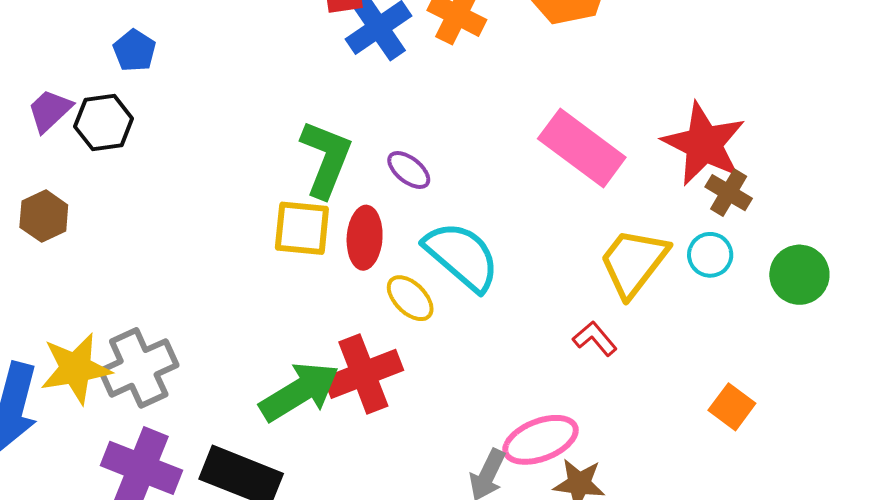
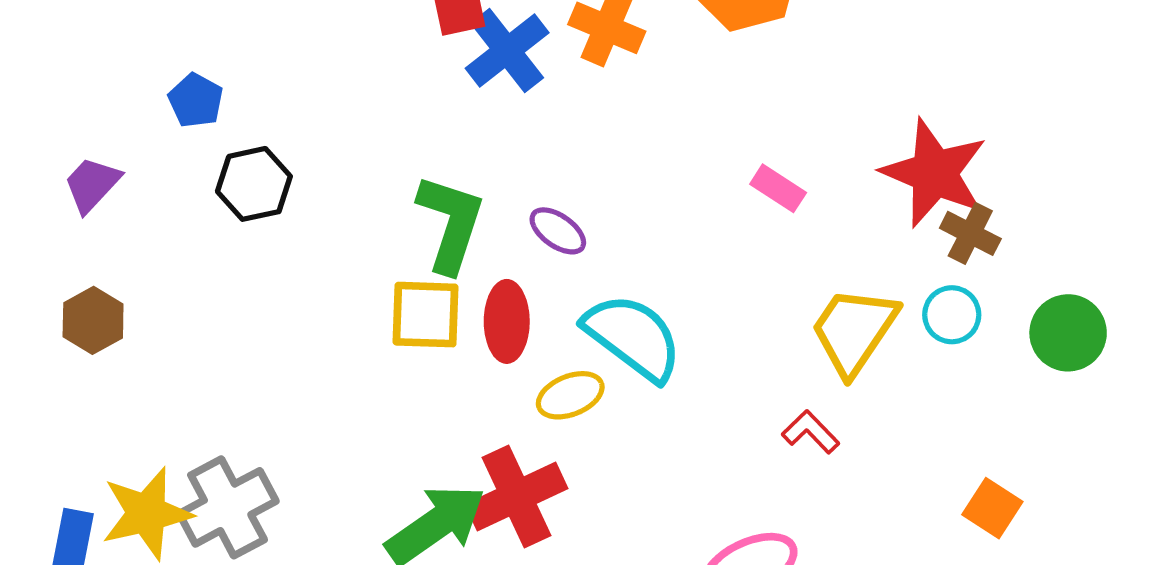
black hexagon: (104, 122) -> (254, 184), moved
pink rectangle: (582, 148) -> (778, 188), size x0.5
yellow ellipse: (410, 298) -> (570, 395), turned -63

